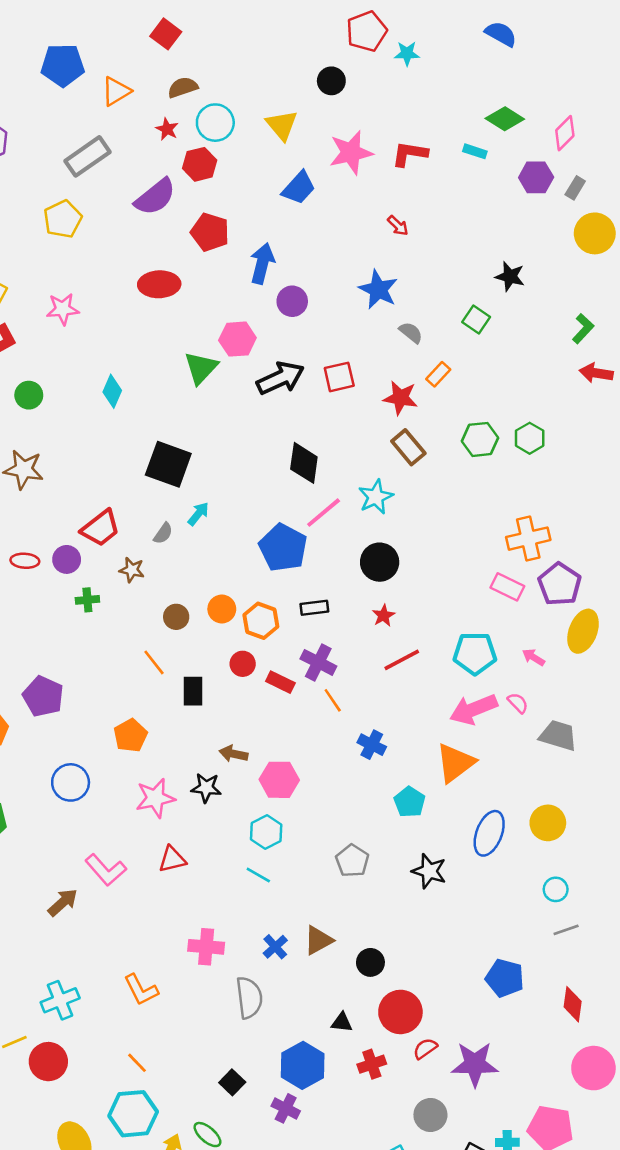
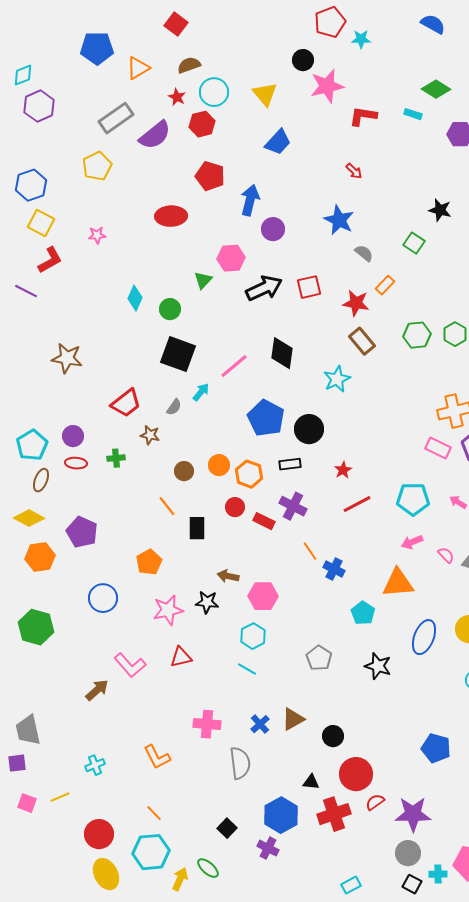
pink star: (351, 153) -> (327, 86), moved
purple semicircle: (155, 197) -> (155, 135), moved
pink star: (63, 309) -> (97, 235), size x0.7
green triangle: (201, 368) -> (203, 280), size x0.7
green circle: (29, 395) -> (170, 309), moved
pink line: (324, 513) -> (234, 366), moved
purple circle: (67, 559) -> (73, 436), moved
red ellipse: (25, 561) -> (76, 463), moved
black circle: (380, 562) -> (309, 429), moved
orange line: (333, 700) -> (310, 551), moved
pink semicircle: (518, 703) -> (446, 555), moved
pink arrow: (473, 709) -> (412, 542), size x0.6
orange triangle: (455, 763) -> (398, 583), turned 32
cyan cross: (60, 1000) -> (95, 765), size x0.7
red circle: (48, 1062) -> (99, 834), moved
red cross: (372, 1064) -> (334, 814), size x1.5
gray circle: (430, 1115) -> (408, 853), moved

